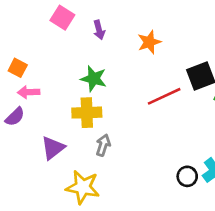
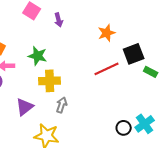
orange star: (149, 42) -> (107, 33), moved
green star: (94, 79) -> (38, 56), moved

